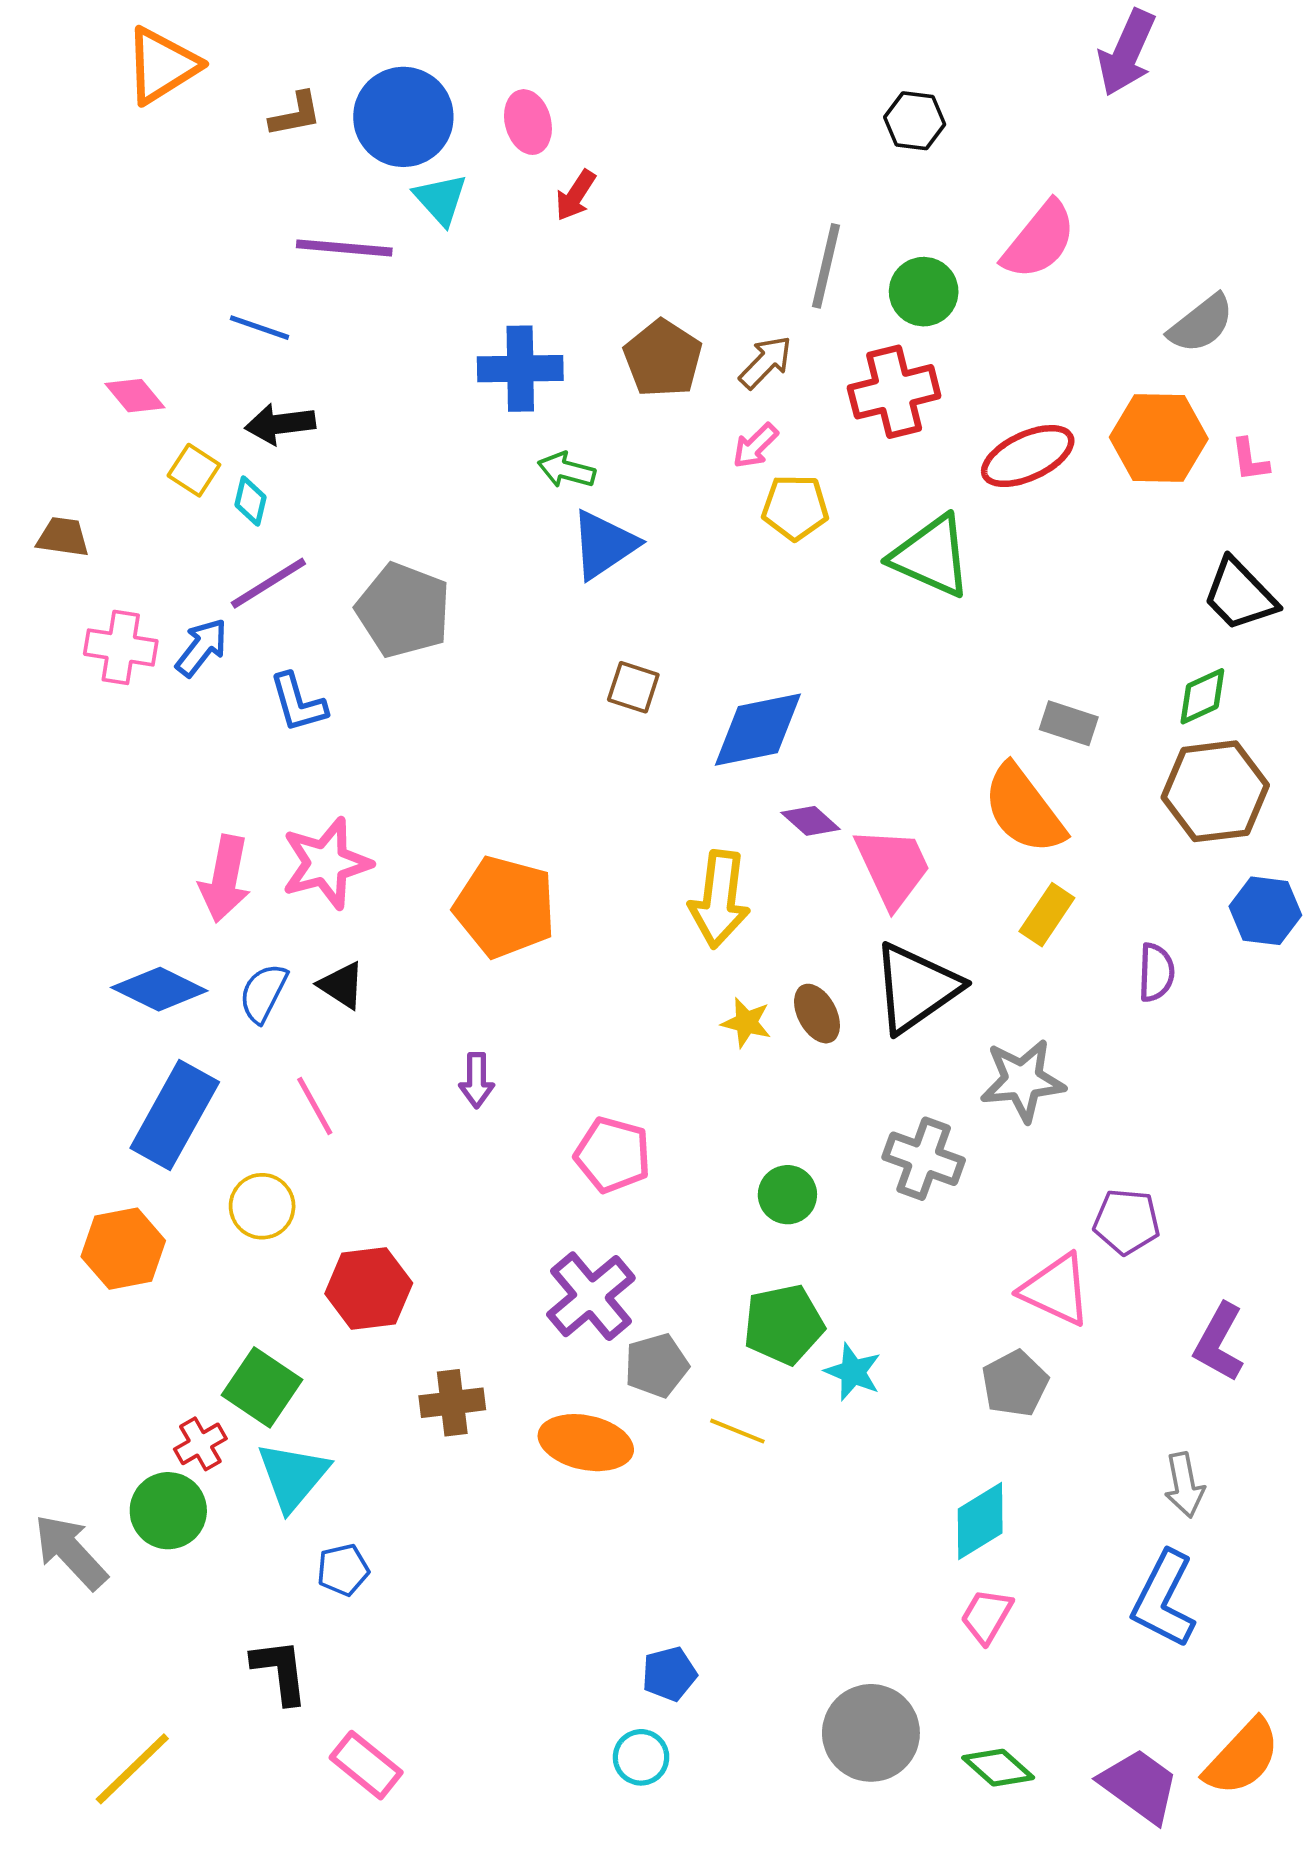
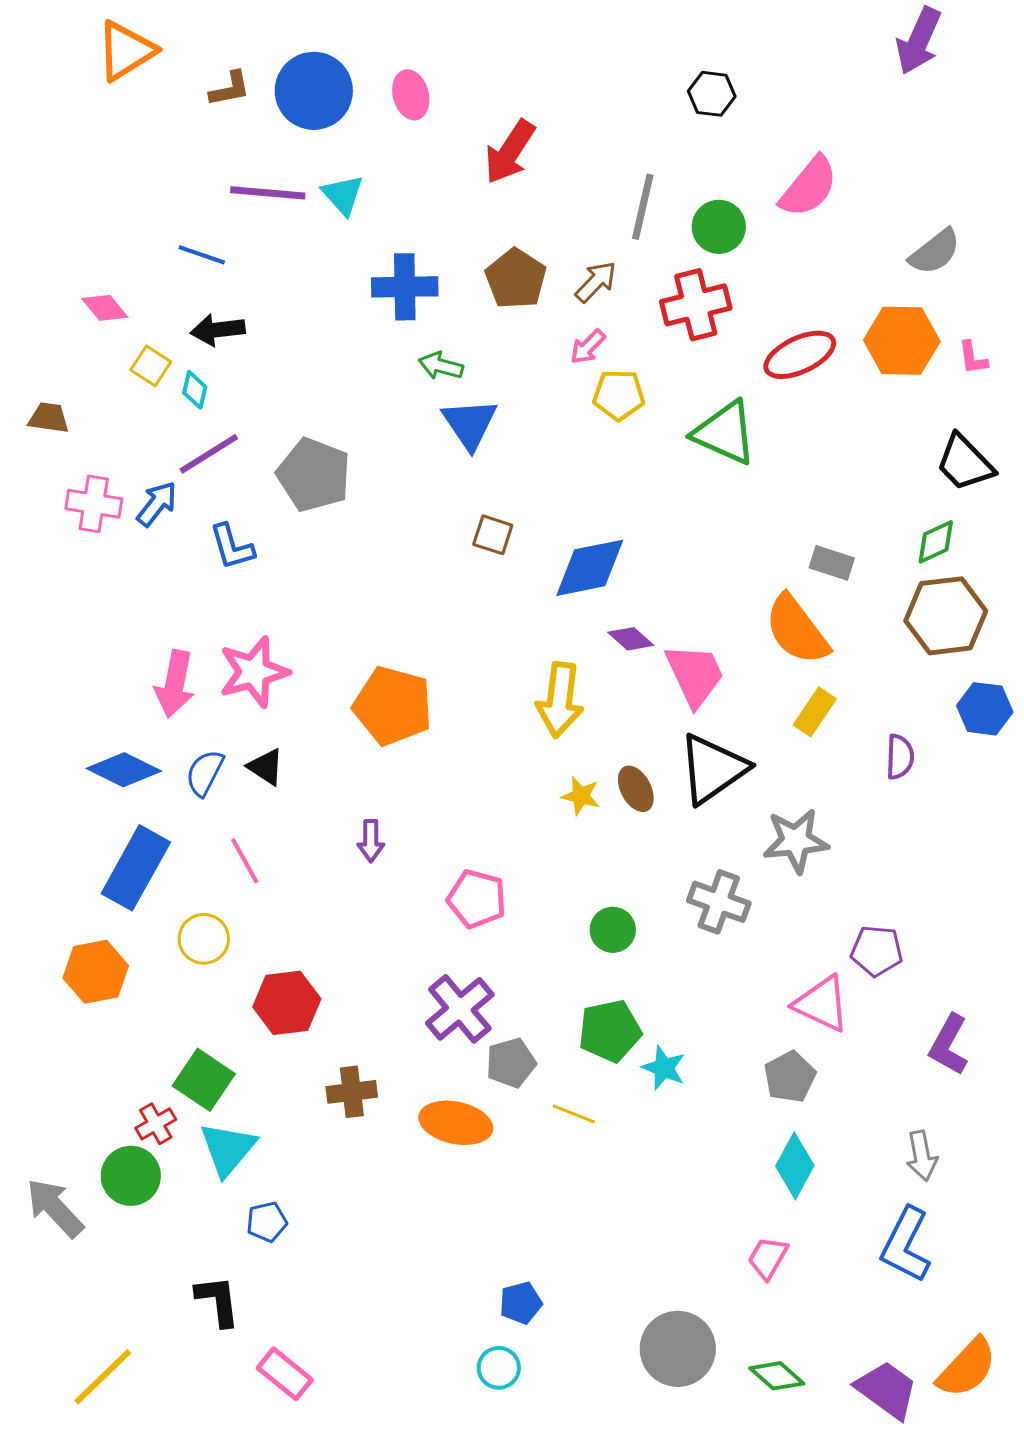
purple arrow: (1127, 53) -> (919, 41), moved
red arrow: (576, 195) -> (510, 152), moved, size x1.6
cyan triangle: (441, 199) -> (343, 195), moved
blue triangle: (604, 545) -> (470, 424), turned -30
cyan diamond: (980, 1521) -> (795, 1166), moved, turned -30

